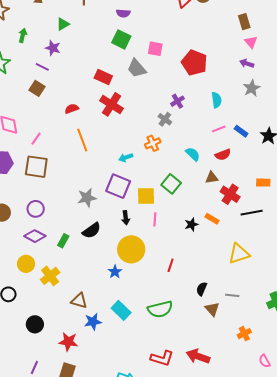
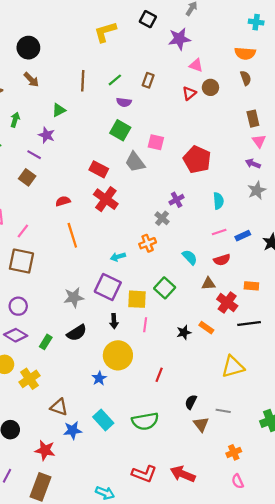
blue rectangle: (241, 131) -> (243, 236), turned -64
orange rectangle: (263, 183) -> (251, 286), moved
pink semicircle: (265, 361) -> (238, 481), moved

